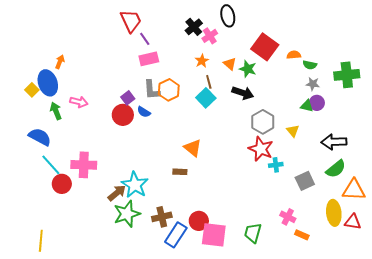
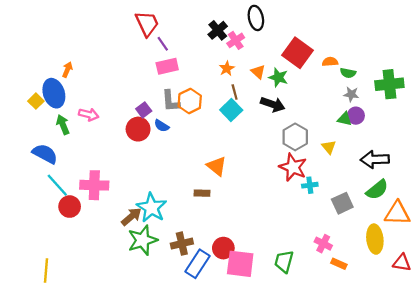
red triangle: (353, 222) -> (402, 263), moved

